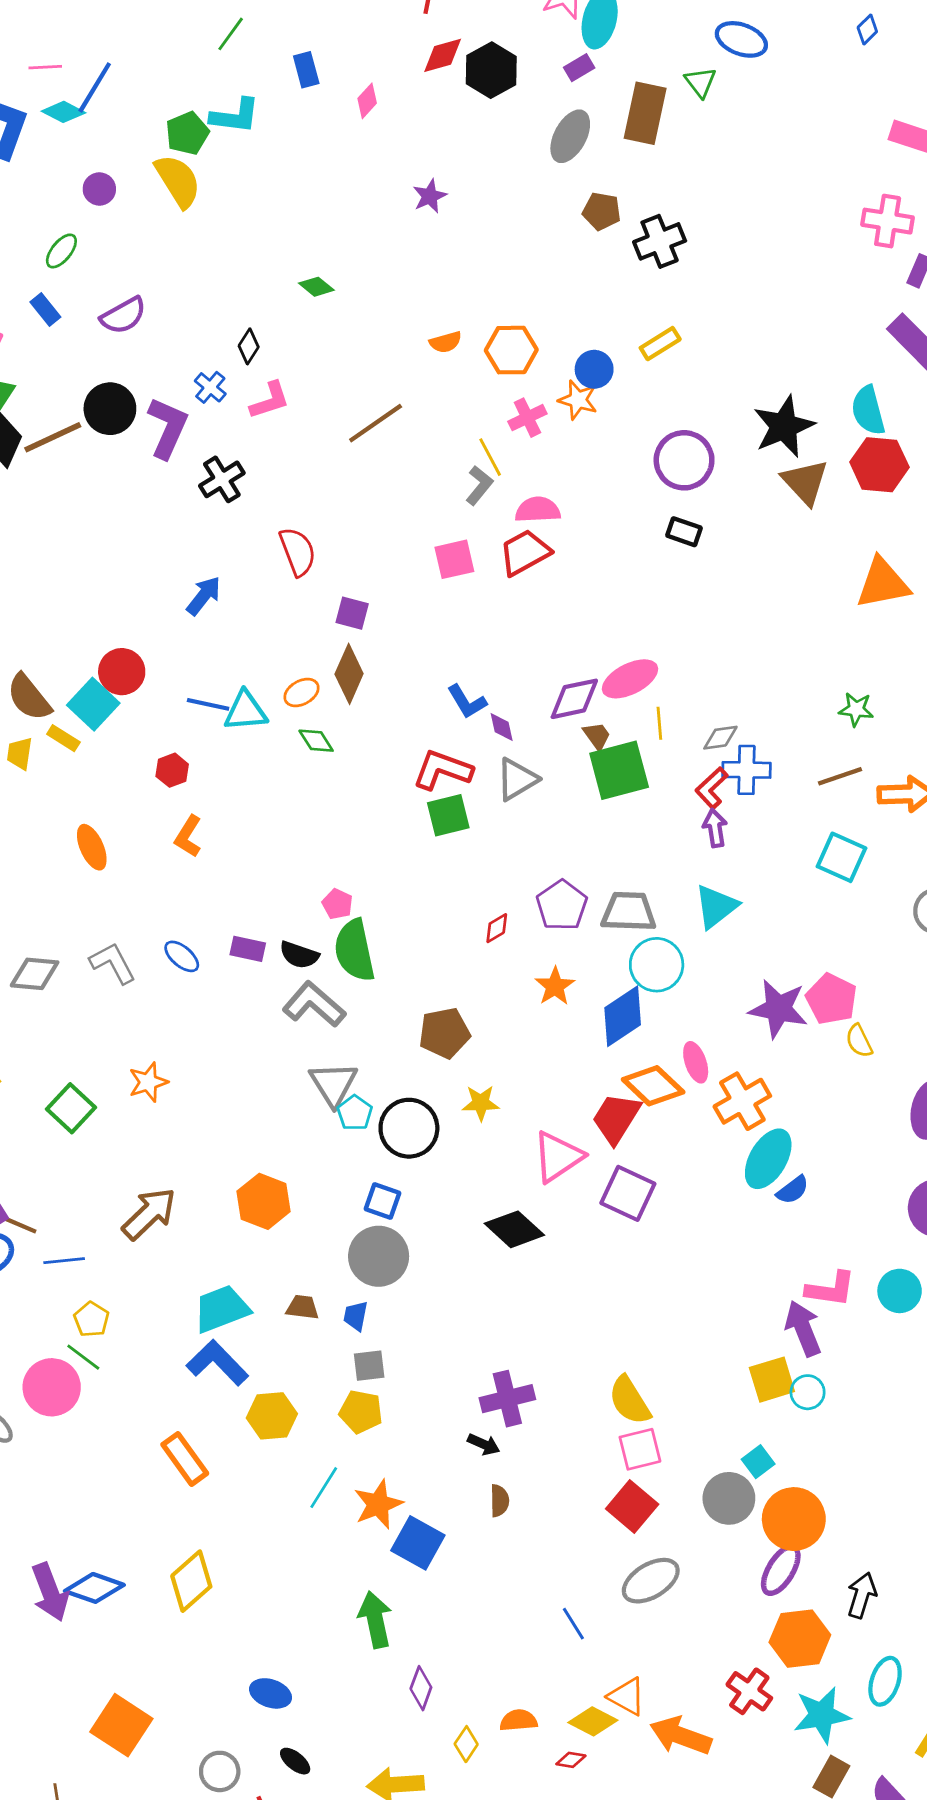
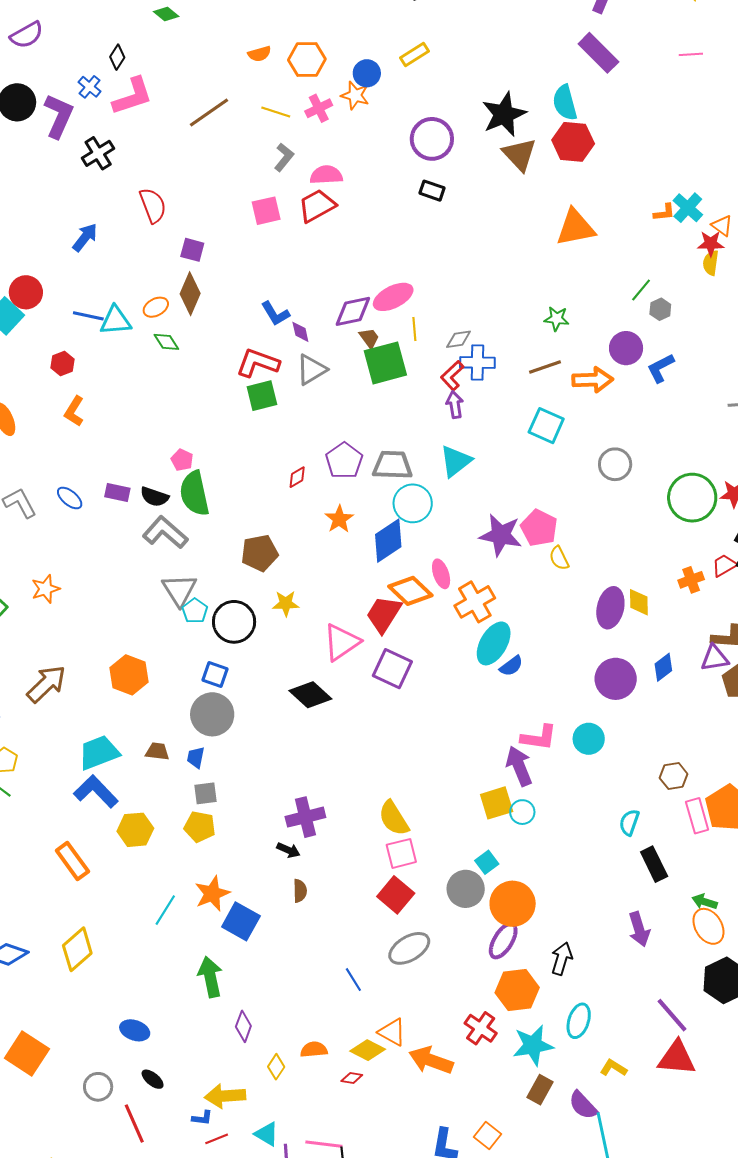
pink L-shape: (270, 400) -> (133, 96), size x1.4
yellow line: (490, 457) -> (276, 112), moved, turned -44
cyan line: (324, 1488) -> (165, 910), moved

